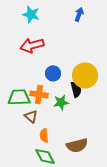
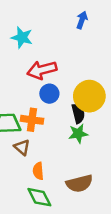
cyan star: (31, 14) -> (22, 37), moved
red arrow: (32, 45) -> (42, 70), moved
green star: (61, 102) -> (78, 134), moved

